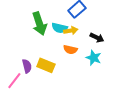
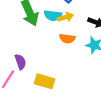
yellow rectangle: (46, 65) -> (45, 81), moved

